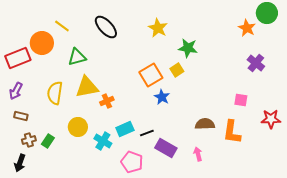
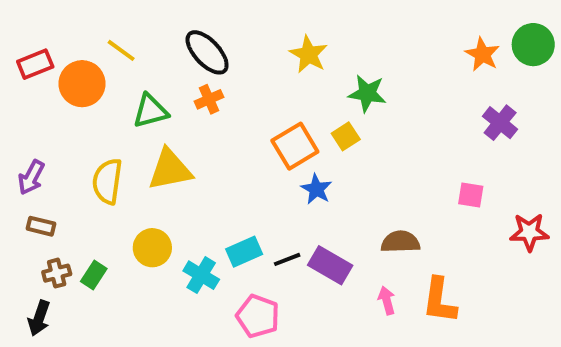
green circle: (267, 13) -> (533, 45), moved
red rectangle: (18, 58) -> (35, 64), moved, size x0.7
orange cross: (107, 101) -> (209, 99), moved
orange L-shape: (232, 132) -> (439, 300), moved
purple rectangle: (166, 148) -> (330, 265), moved

